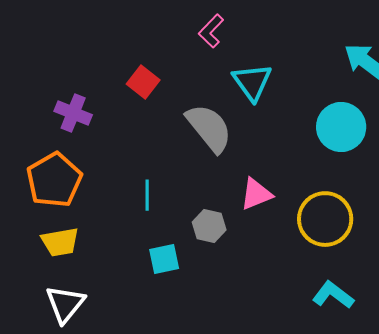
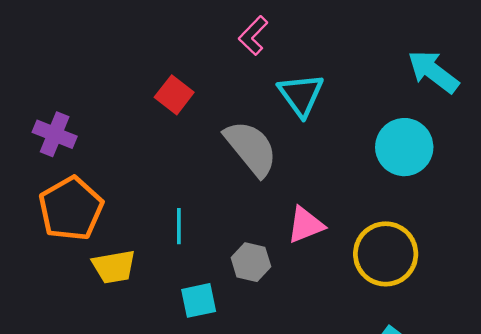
purple cross: (73, 113) -> (55, 134), moved
yellow trapezoid: (60, 242) -> (114, 267), moved

